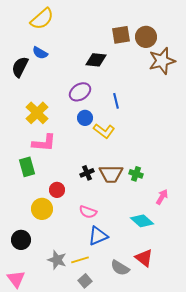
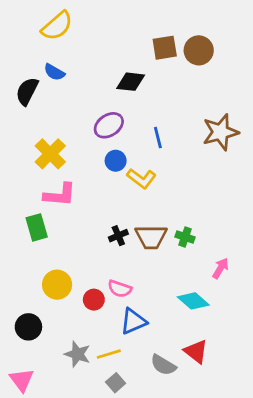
brown star: (162, 61) -> (220, 132), moved
red circle: (57, 190) -> (94, 300), moved

